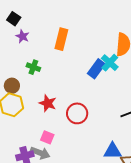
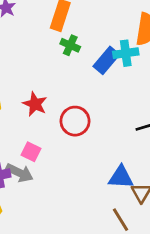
cyan cross: (110, 63) -> (126, 53), turned 36
green cross: (33, 67) -> (70, 45), moved

